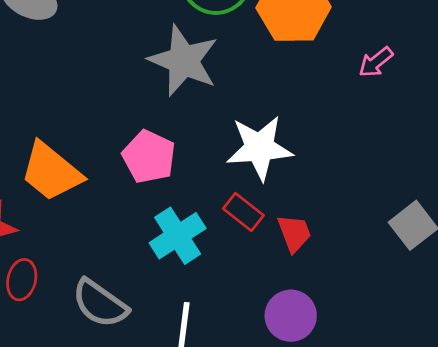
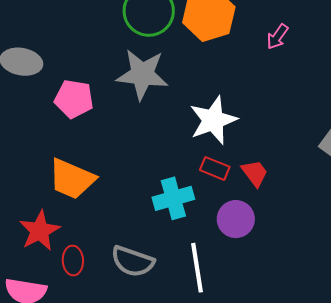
pink pentagon: (149, 157) -> (74, 99), moved
cyan cross: (178, 236) -> (173, 198), turned 33
purple circle: (291, 316) -> (236, 219), moved

